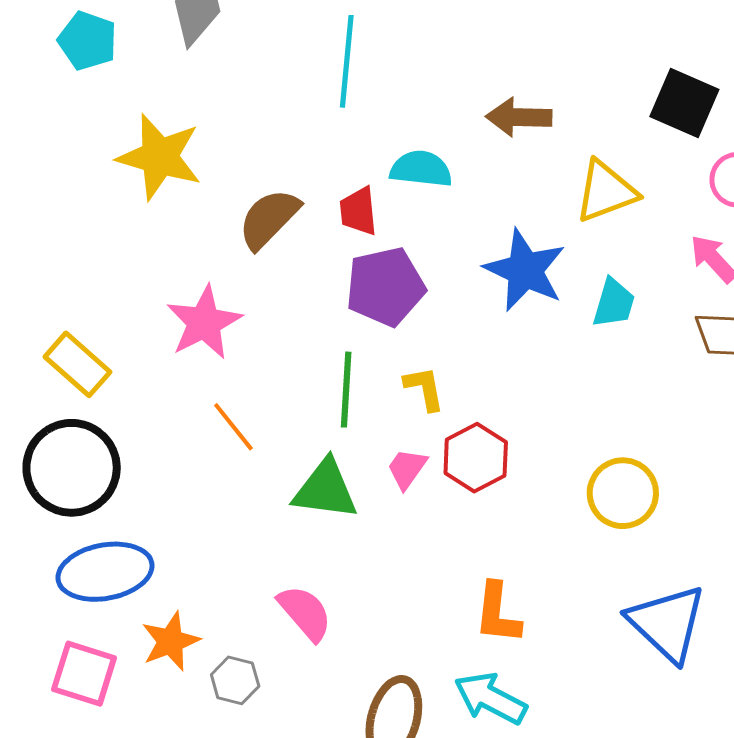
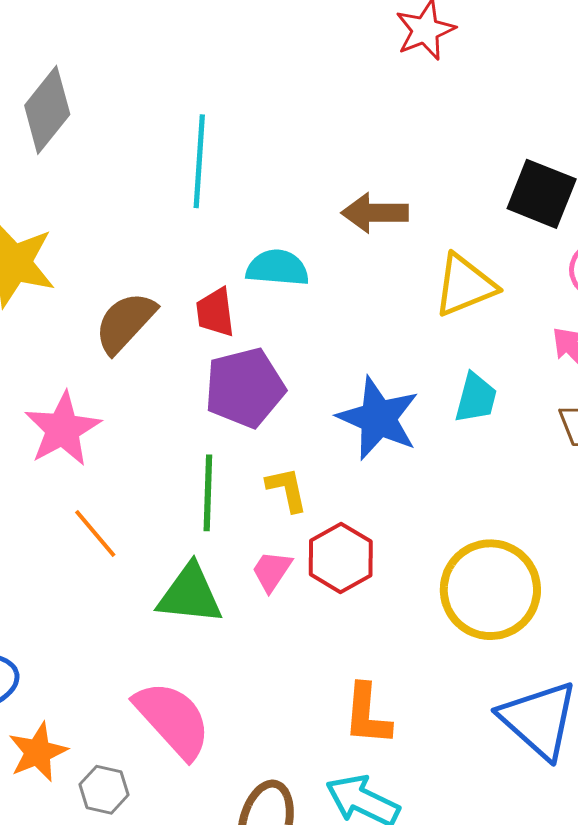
blue star: (525, 270) -> (378, 418), moved
yellow circle: (623, 493) -> (490, 590), size x1.4
pink semicircle: (305, 613) -> (173, 720), size x1.4

